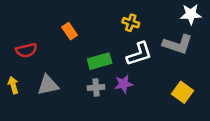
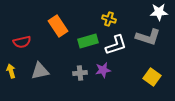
orange rectangle: (70, 31) -> (58, 26), size x1.5
green rectangle: (100, 61) -> (88, 41), moved

